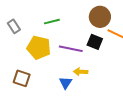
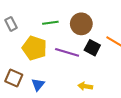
brown circle: (100, 17) -> (81, 24), moved
yellow arrow: (81, 72) -> (85, 86), moved
blue triangle: (66, 83) -> (38, 85), moved

